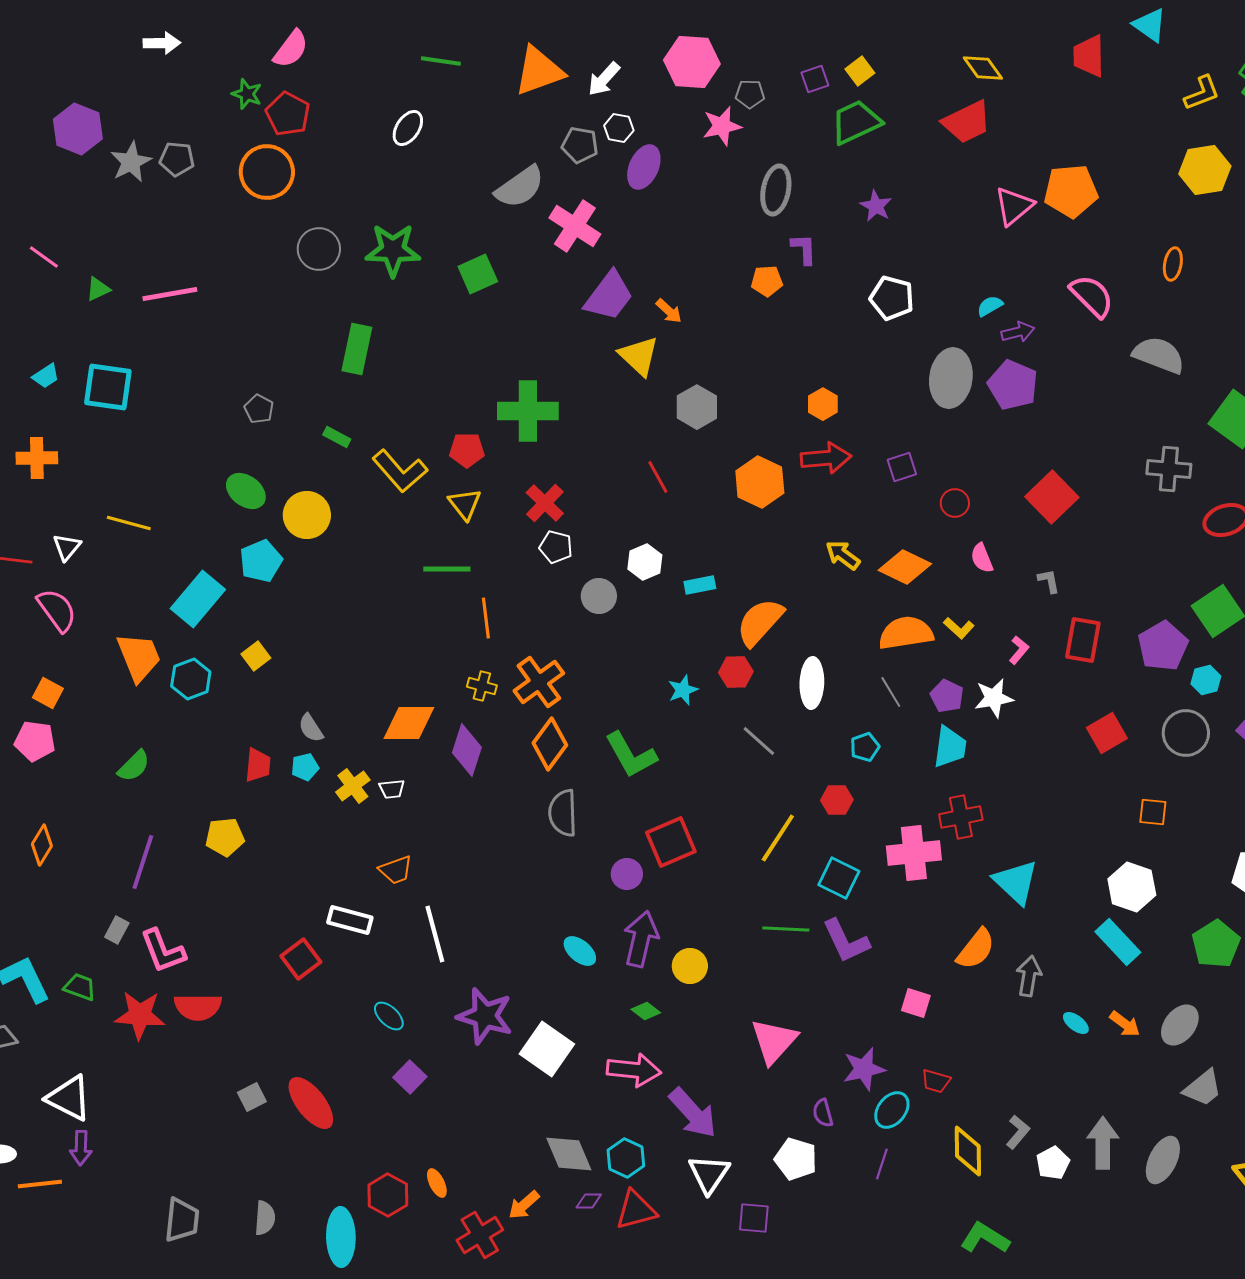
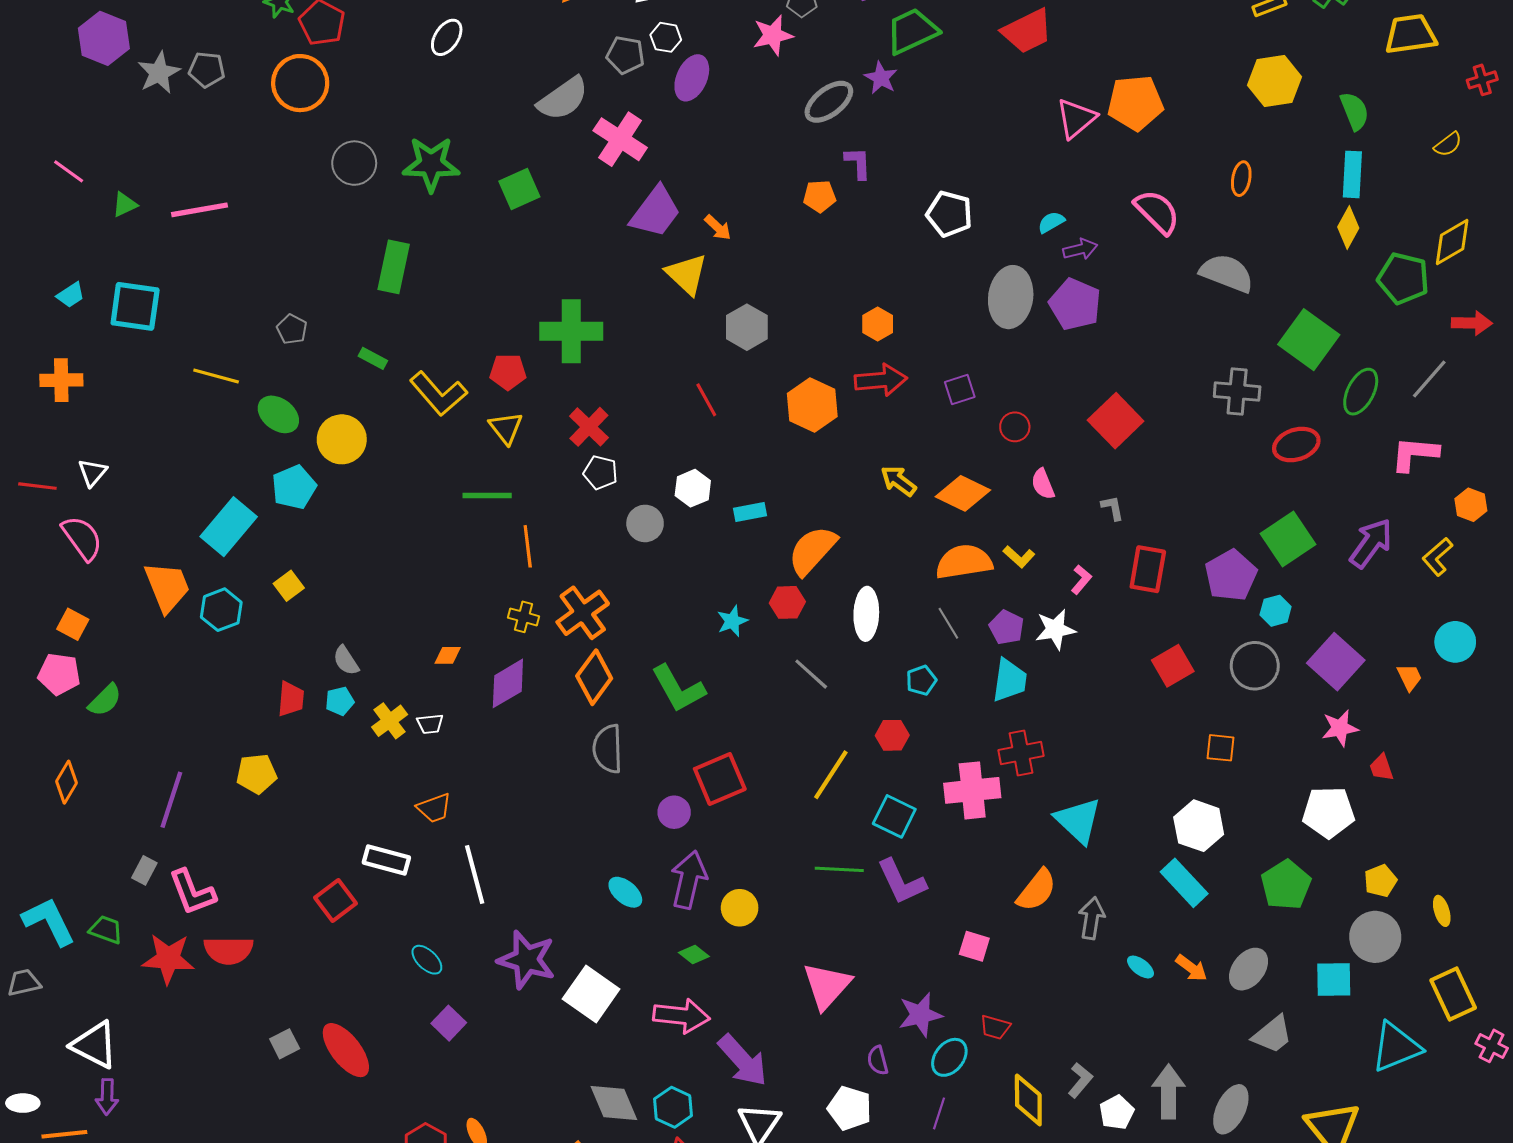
gray ellipse: (776, 190) -> (829, 102), turned 42
purple star: (876, 206) -> (881, 78), moved
yellow line: (129, 523) -> (216, 376), moved
orange diamond: (409, 723) -> (448, 655), size x0.5
purple diamond: (467, 750) -> (508, 683), turned 42
green semicircle: (134, 766) -> (105, 700), moved

